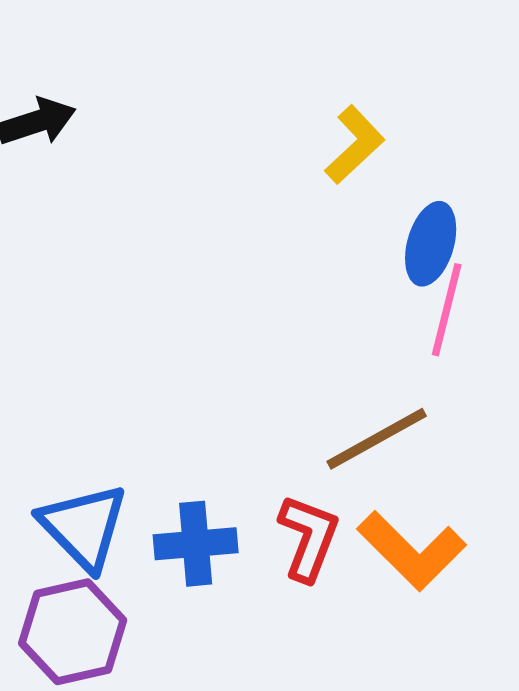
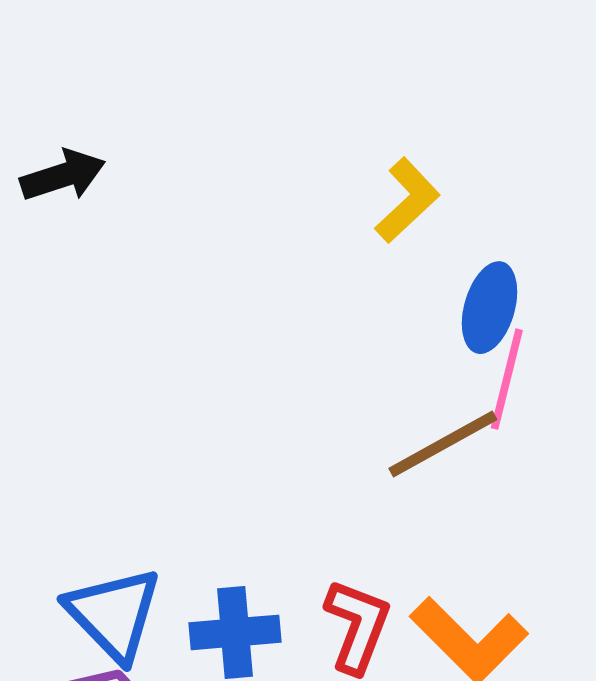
brown line: (377, 439) -> (443, 444), moved

